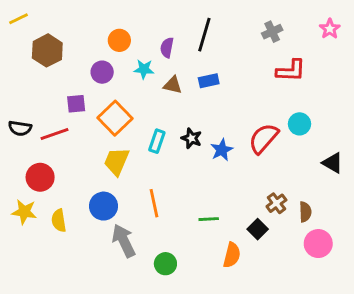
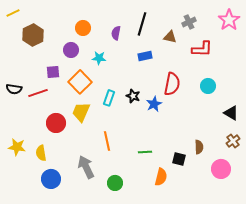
pink star: (330, 29) -> (229, 20), size x1.5
cyan star: (144, 69) -> (99, 58), moved
brown triangle: (173, 85) -> (170, 37), moved
red semicircle: (263, 138) -> (172, 84), moved, turned 150
red circle: (40, 177) -> (56, 123), moved
brown cross: (276, 203) -> (233, 141), moved
blue circle: (104, 206) -> (51, 179), moved
brown semicircle: (305, 212) -> (199, 147), moved
black square: (258, 229) -> (179, 159), turned -32

